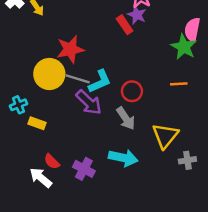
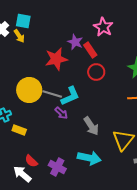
purple star: (137, 15) -> (75, 42), moved
red star: (70, 49) -> (56, 59), moved
red circle: (132, 91) -> (96, 72), moved
purple arrow: (89, 102) -> (61, 113), size x0.6

